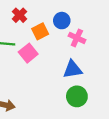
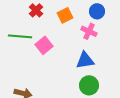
blue circle: (62, 21) -> (97, 11), moved
orange square: (40, 31) -> (65, 15), moved

